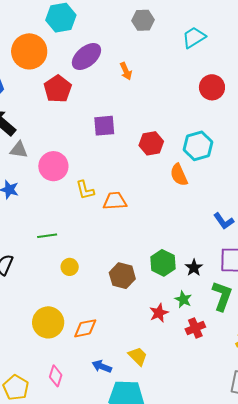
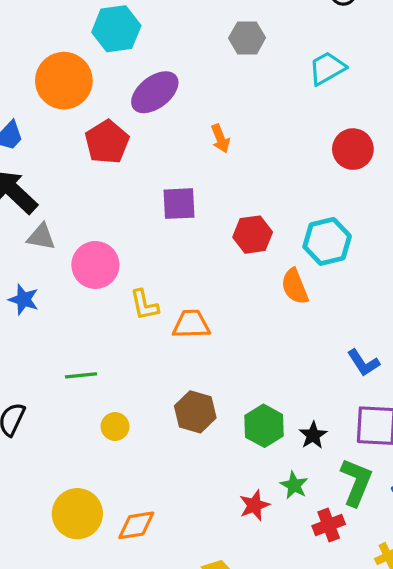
orange arrow: (126, 71) -> (220, 138), moved
brown hexagon: (122, 276) -> (195, 412), moved
red cross: (195, 328) -> (329, 525), moved

